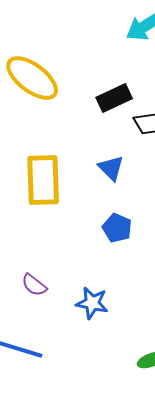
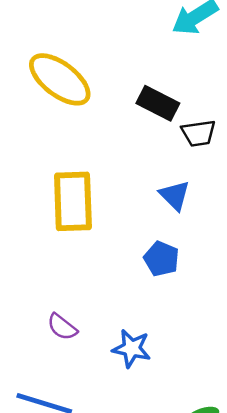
black rectangle: (114, 98) -> (158, 103), turned 52
blue triangle: (111, 168) -> (175, 195), moved

